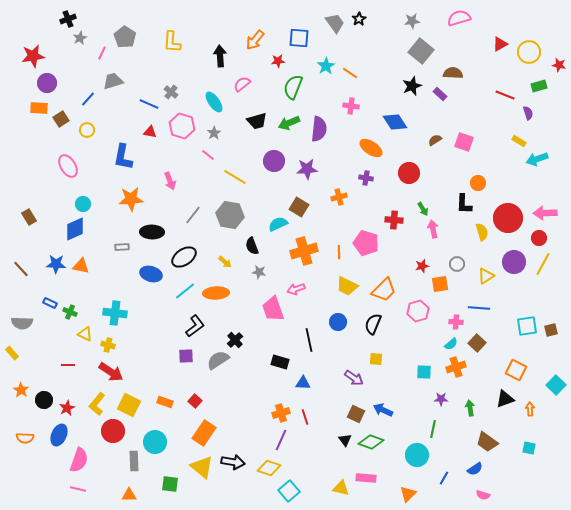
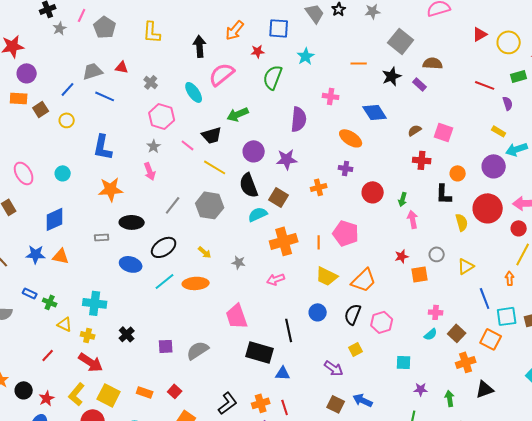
gray star: (412, 21) -> (373, 11), moved
pink line: (102, 53) -> (82, 15), moved
orange line: (350, 73) -> (359, 63), moved, turned -35
pink semicircle: (242, 84) -> (222, 74), size x1.5
blue line: (149, 104) -> (105, 96), moved
black trapezoid: (257, 121) -> (212, 135), moved
green arrow: (289, 123) -> (238, 114), moved
red triangle: (150, 132) -> (122, 67), moved
gray star: (214, 133) -> (154, 146), moved
pink ellipse: (68, 166) -> (24, 173), moved
red circle: (409, 173) -> (373, 192), moved
cyan circle: (83, 204) -> (63, 173), moved
green arrow: (423, 209) -> (403, 199), turned 48
red cross: (394, 220) -> (422, 160), moved
black semicircle: (252, 246) -> (249, 185), moved, size x1.4
purple circle: (514, 262) -> (494, 166), moved
blue line: (479, 308) -> (485, 298), moved, turned 65
pink trapezoid: (273, 309) -> (237, 316), moved
pink hexagon: (418, 311) -> (382, 322), moved
black L-shape: (195, 326) -> (228, 403), moved
black cross: (235, 340) -> (127, 334), moved
yellow square: (376, 359) -> (356, 349), turned -32
black rectangle: (280, 362) -> (260, 352), size x1.5
red line: (68, 365) -> (48, 355), turned -48
orange cross: (456, 367) -> (466, 362), moved
orange square: (516, 370) -> (491, 339), moved
orange arrow: (530, 409) -> (510, 278), moved

